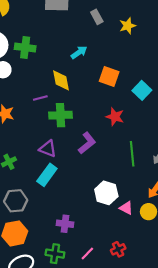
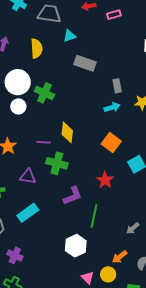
cyan arrow: (79, 52) -> (112, 107), moved
purple triangle: (48, 149) -> (28, 176), moved, turned -30
green line: (132, 154) -> (94, 216), moved
pink triangle: (126, 208) -> (87, 278), moved
purple cross: (65, 224) -> (15, 255), moved

